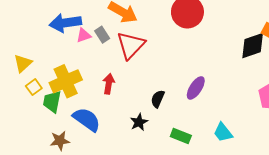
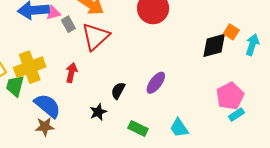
pink triangle: (84, 35) -> (53, 13), moved
brown star: (60, 141) -> (45, 127), moved

